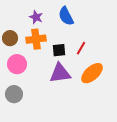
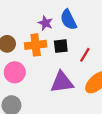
purple star: (36, 17) -> (45, 23), moved
black square: (59, 50) -> (61, 46), moved

